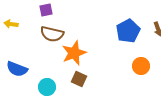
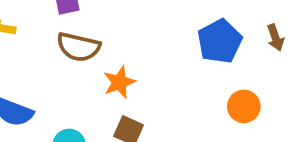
orange star: (74, 53) -> (119, 82), size x0.7

